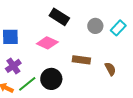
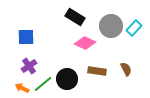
gray circle: (95, 26) -> (111, 26), size x1.5
pink diamond: (47, 43) -> (85, 43), moved
brown rectangle: (81, 60) -> (97, 71), moved

